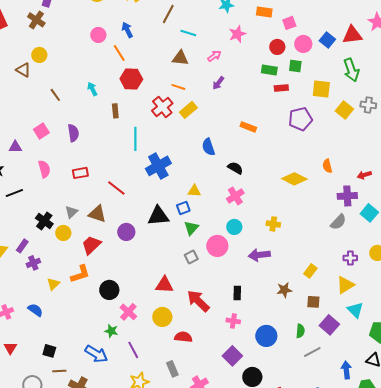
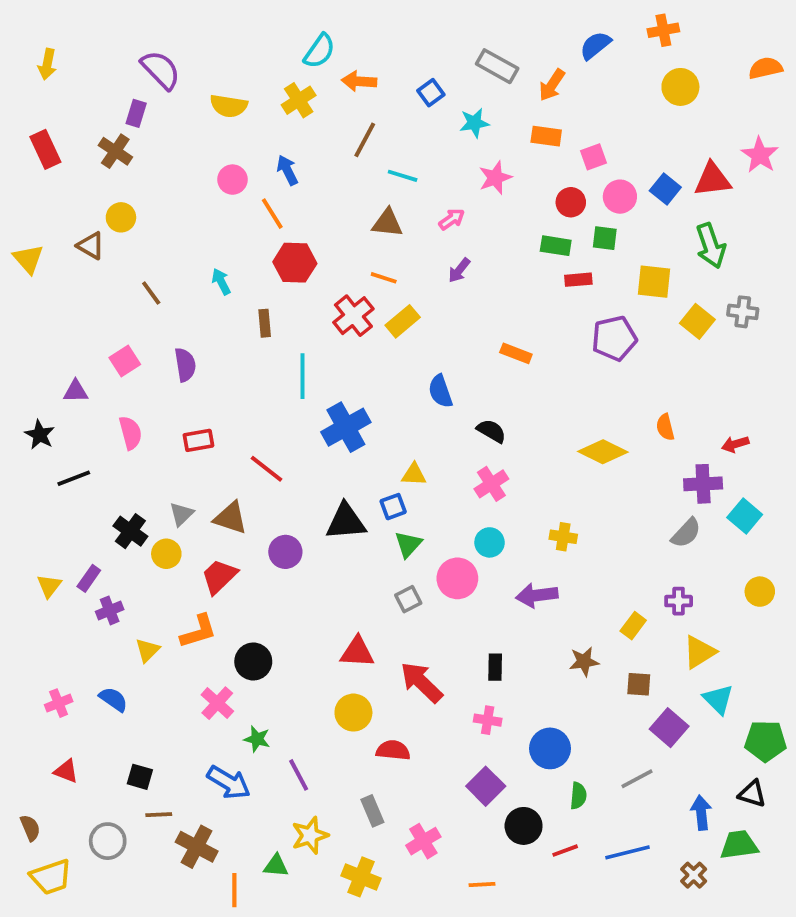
purple cross: (350, 258) -> (679, 601), moved
pink cross: (128, 312) -> (217, 703), moved
green semicircle: (300, 331) -> (578, 796), moved
red triangle: (10, 348) -> (66, 771), turned -40

